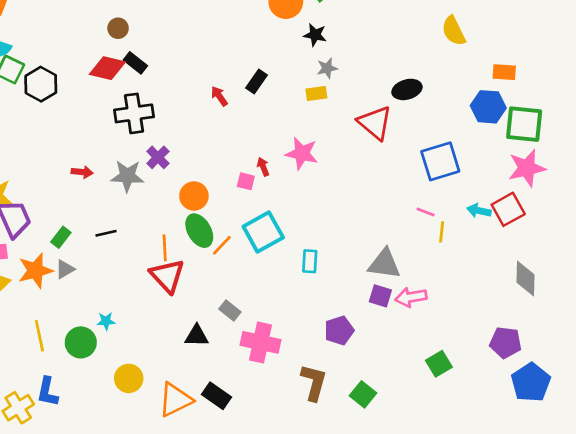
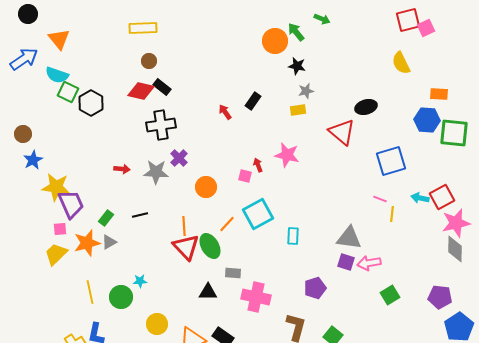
pink star: (527, 168) -> (456, 223), moved
green ellipse: (199, 231) -> (210, 246), moved
gray rectangle: (230, 310) -> (233, 273), turned -35
green square: (439, 364) -> (390, 295), moved

